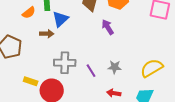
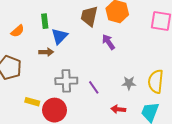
orange semicircle: (29, 13) -> (18, 31), moved
gray star: (115, 67) -> (129, 83), moved
yellow semicircle: (152, 68) -> (156, 81), turned -50

